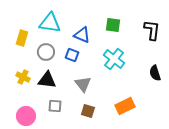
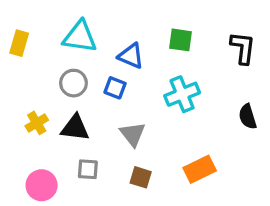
yellow rectangle: (22, 38) -> (19, 43), moved
cyan cross: (114, 59) -> (182, 94), turned 30
yellow cross: (23, 77) -> (37, 123), turned 32

